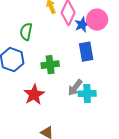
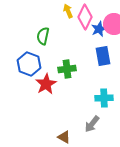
gray arrow: (75, 88) -> (92, 124), moved
red star: (34, 95) -> (46, 84), moved

